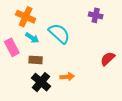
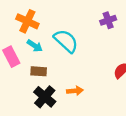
purple cross: (96, 15) -> (108, 20), turned -32

